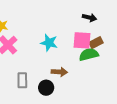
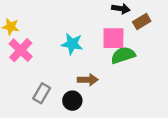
brown rectangle: (96, 43) -> (142, 22), moved
gray rectangle: (22, 80) -> (42, 93), turned 35

